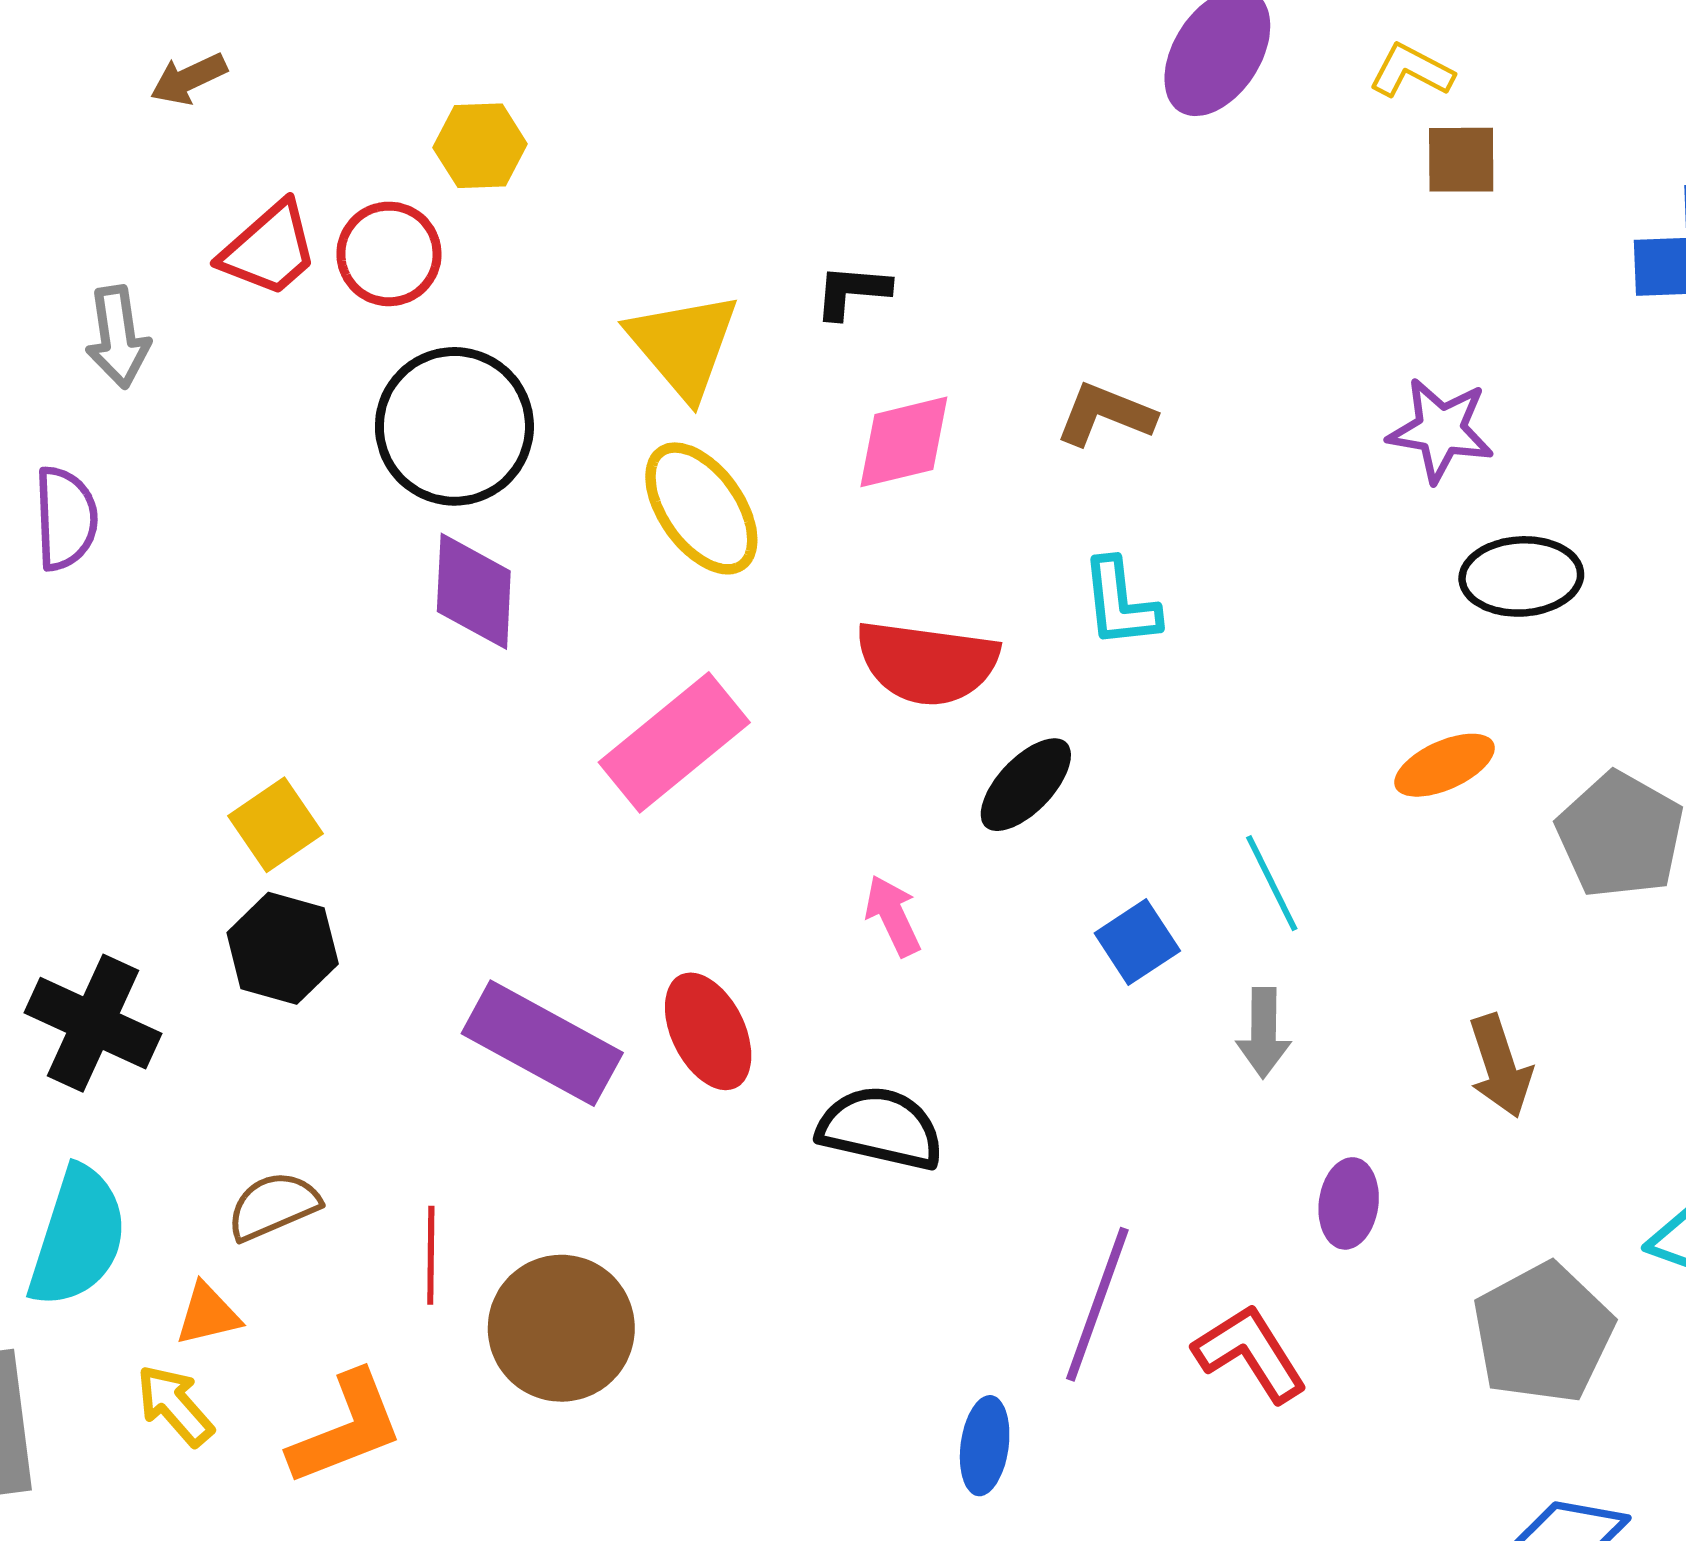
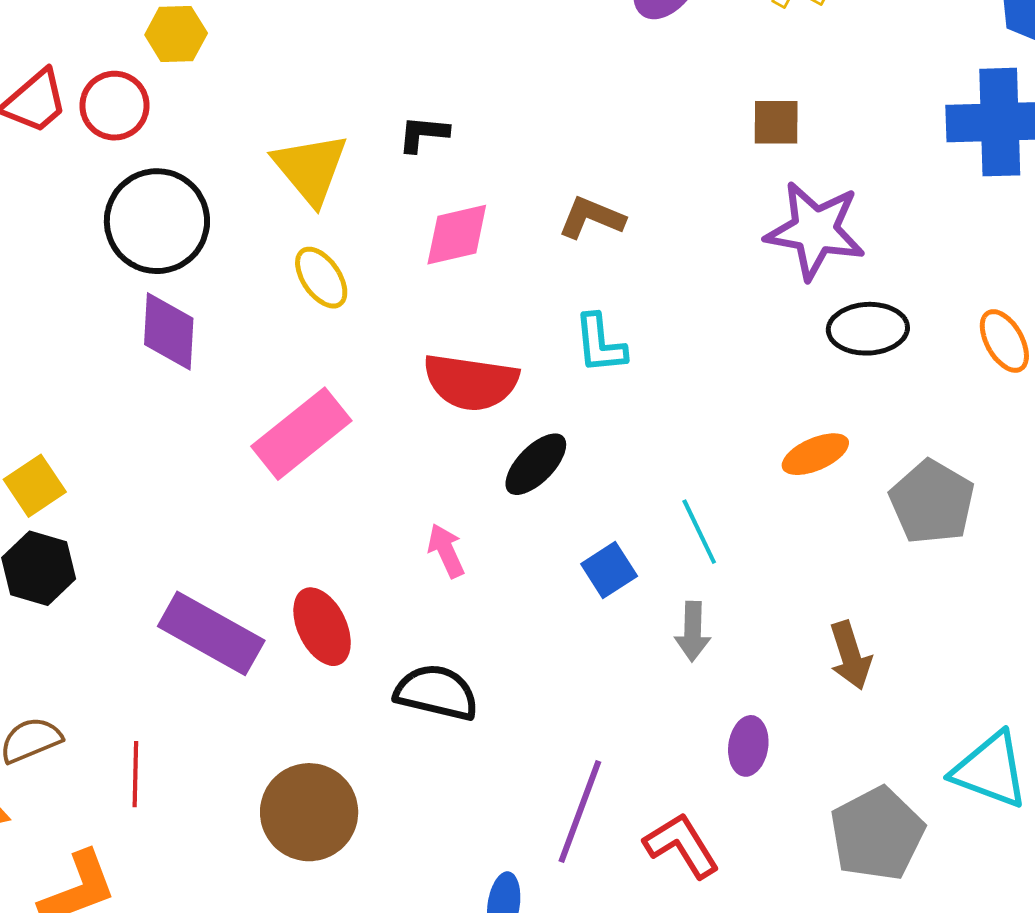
brown square: (1461, 160) -> (776, 122), moved
purple star: (1441, 430) -> (815, 230), size x1.4
yellow ellipse: (701, 508) -> (321, 278), size x0.7
brown circle: (561, 1328) -> (309, 812), moved

